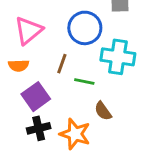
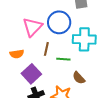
pink triangle: (29, 30) -> (32, 27), moved

